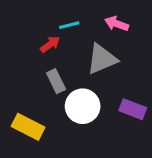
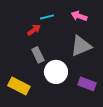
gray triangle: (102, 59) -> (81, 46), moved
purple rectangle: (133, 109) -> (87, 84), moved

